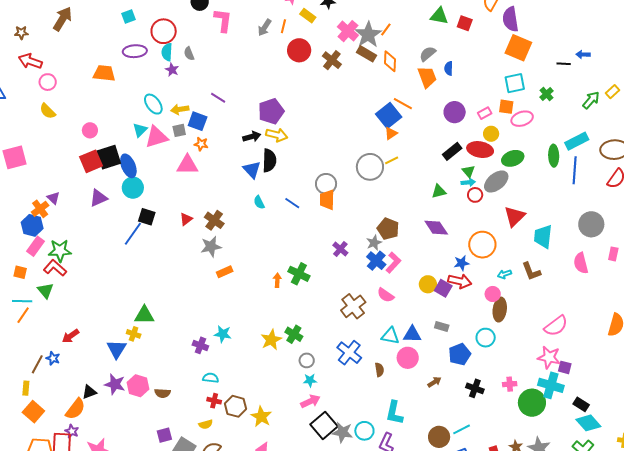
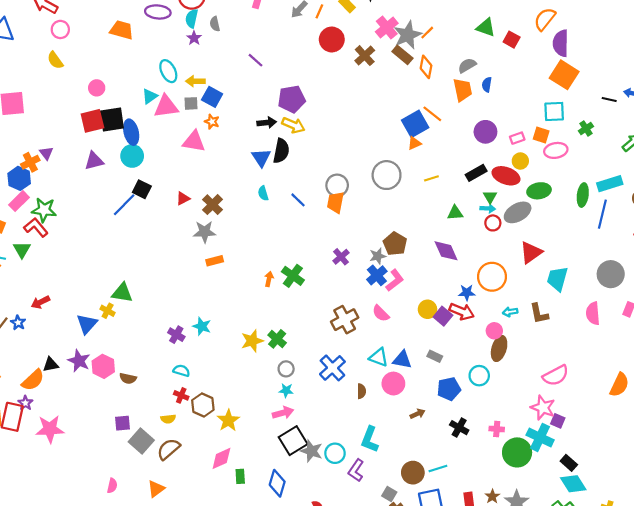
purple line: (218, 98) -> (255, 60), moved
yellow line: (392, 160) -> (431, 178), moved

